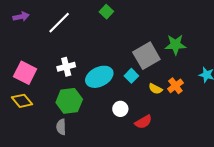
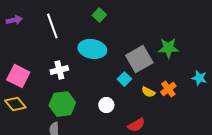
white line: (59, 23) -> (52, 26), turned -65
cyan ellipse: (99, 77) -> (92, 49), moved, turned 36
white circle: (120, 109) -> (106, 105), moved

